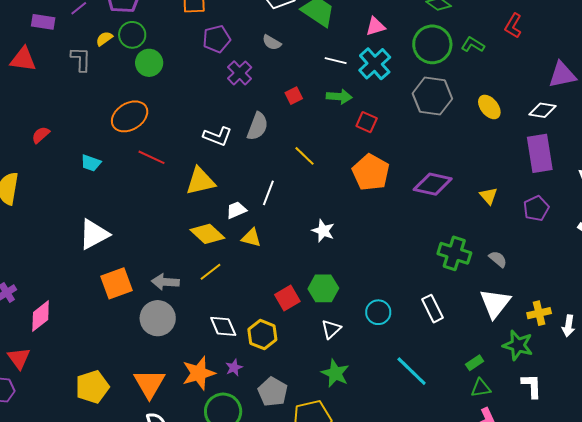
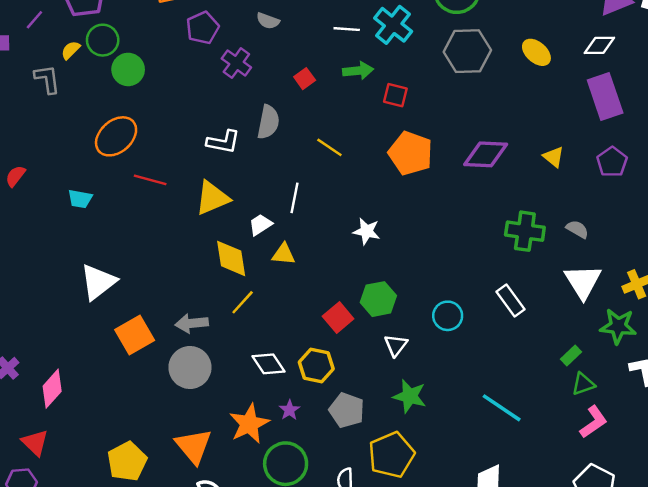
yellow diamond: (207, 234) -> (231, 258), turned 48
cyan line: (412, 371) -> (502, 408), moved
gray pentagon: (273, 392) -> (347, 410), moved

